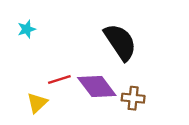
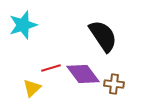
cyan star: (27, 29) -> (23, 25), size x1.8

